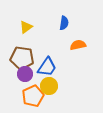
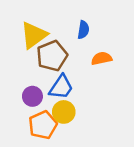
yellow triangle: (26, 27) -> (34, 35), size x1.6
brown pentagon: (22, 58) -> (52, 56), moved, turned -30

